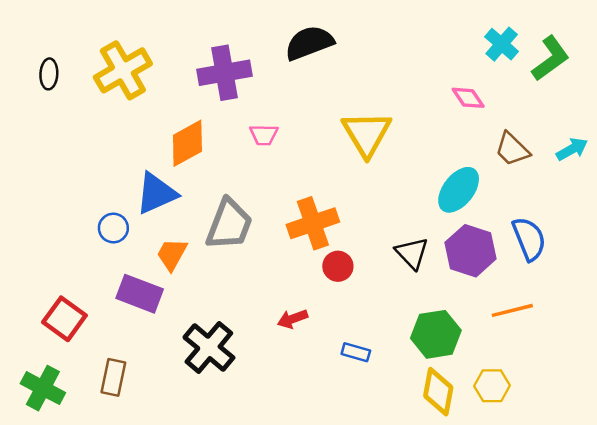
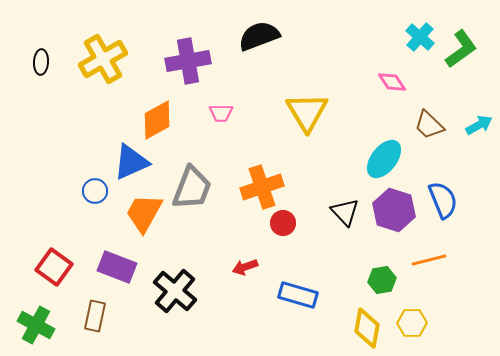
orange trapezoid: (172, 254) -> (144, 213), size x1.4
purple rectangle: (140, 294) -> (117, 267), moved
green hexagon: (436, 334) -> (382, 280), moved, size x0.7
blue rectangle: (356, 352) -> (298, 295), size x1.6

